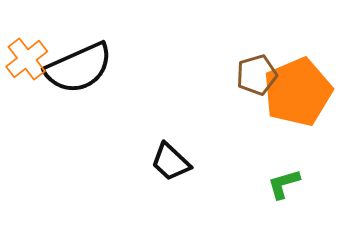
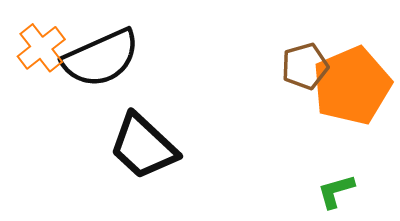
black trapezoid: (171, 162) -> (143, 146), moved, size x1.5

